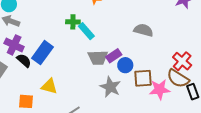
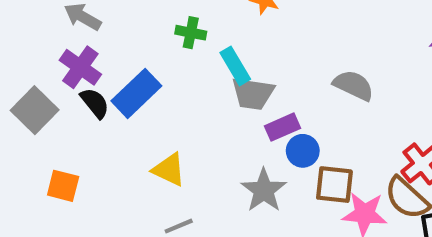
green cross: (73, 22) -> (191, 33), moved
gray trapezoid: (98, 58) -> (253, 94), moved
yellow triangle: (49, 86) -> (169, 170), moved
orange square: (26, 101) -> (63, 186), moved

